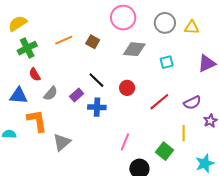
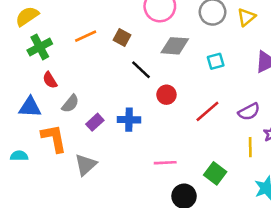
yellow triangle: (192, 27) -> (246, 17), turned -42
black line: (96, 80) -> (141, 70), moved
purple rectangle: (77, 95) -> (95, 122), moved
yellow line: (184, 133) -> (250, 147), moved
pink line: (125, 142) -> (165, 163), turned 66

